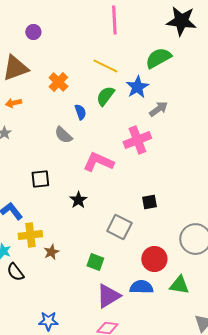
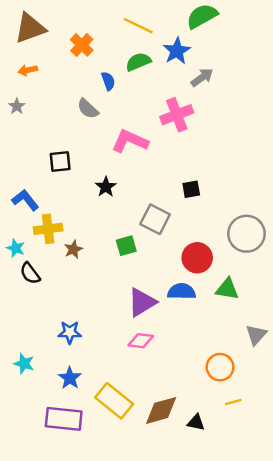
green semicircle: (105, 96) -> (138, 62), turned 30
green square: (95, 262) -> (126, 246), moved, turned -36

